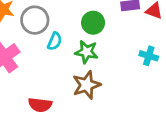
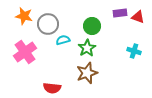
cyan semicircle: (55, 41) -> (63, 40), turned -128
green star: (86, 52) -> (87, 48), turned 30

